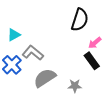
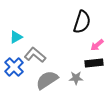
black rectangle: (92, 61) -> (94, 63), turned -60
gray star: (75, 86) -> (76, 78), moved

